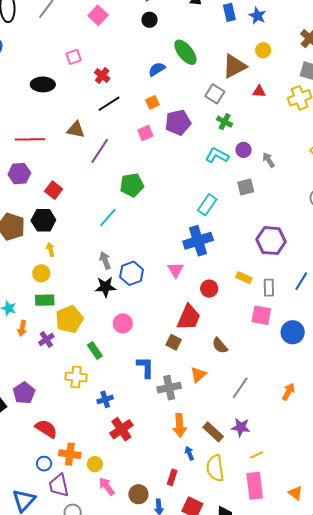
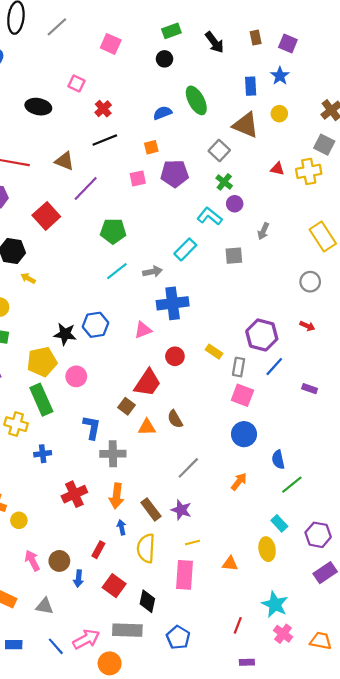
blue rectangle: (229, 12) -> (251, 86), moved
pink square: (98, 15) -> (111, 44), turned -30
pink square: (74, 57) -> (77, 83), turned 35
brown triangle: (234, 66) -> (246, 125), turned 40
red triangle: (259, 91) -> (277, 169), moved
purple circle: (244, 150) -> (235, 204), moved
gray arrow: (269, 160) -> (263, 231), turned -133
red square: (54, 190) -> (46, 216), moved, size x1.4
cyan rectangle: (207, 205) -> (185, 249), moved
cyan line: (108, 217) -> (117, 271), moved
purple hexagon: (271, 241) -> (262, 335), moved
yellow arrow: (50, 249) -> (28, 278), moved, turned -56
gray arrow: (105, 261) -> (153, 272), moved, turned 90
pink triangle: (176, 270) -> (143, 330), turned 30
pink square: (261, 315) -> (242, 395), moved
yellow pentagon: (69, 319) -> (42, 362), moved
blue circle: (293, 332) -> (244, 434), moved
green rectangle: (95, 350) -> (41, 400), size x1.6
orange triangle: (198, 375) -> (147, 427), moved, turned 30
red cross: (121, 429) -> (74, 494), moved
pink arrow: (107, 486) -> (32, 561), moved
orange triangle: (295, 493) -> (230, 564), moved, turned -42

